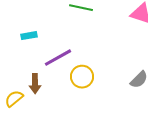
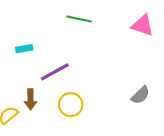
yellow circle: (82, 77) -> (71, 105), moved

